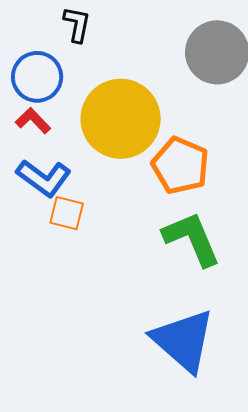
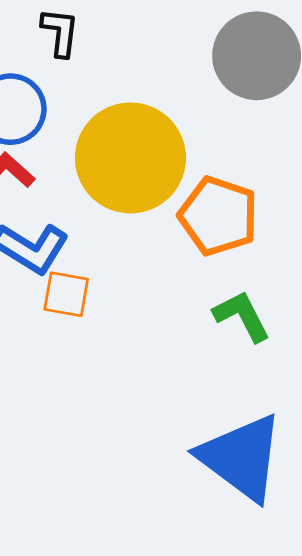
green L-shape: (192, 239) -> (242, 316), size x0.7

